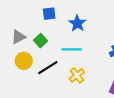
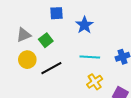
cyan line: (72, 49) -> (90, 57), moved
yellow cross: (77, 75) -> (95, 82), moved

